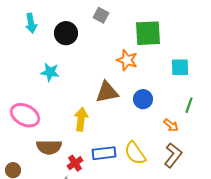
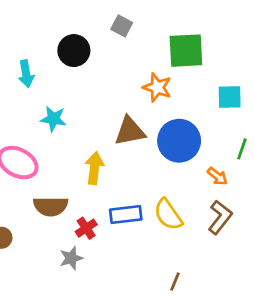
cyan arrow: (31, 23) -> (26, 74), moved
cyan star: (50, 72) -> (53, 119), moved
blue circle: (143, 99) -> (179, 141), size x1.6

